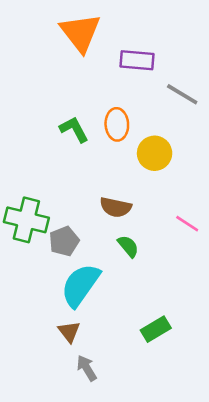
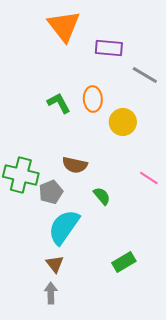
brown semicircle: (116, 207) -> (75, 165), moved
gray arrow: (87, 368) -> (51, 293), moved, turned 30

